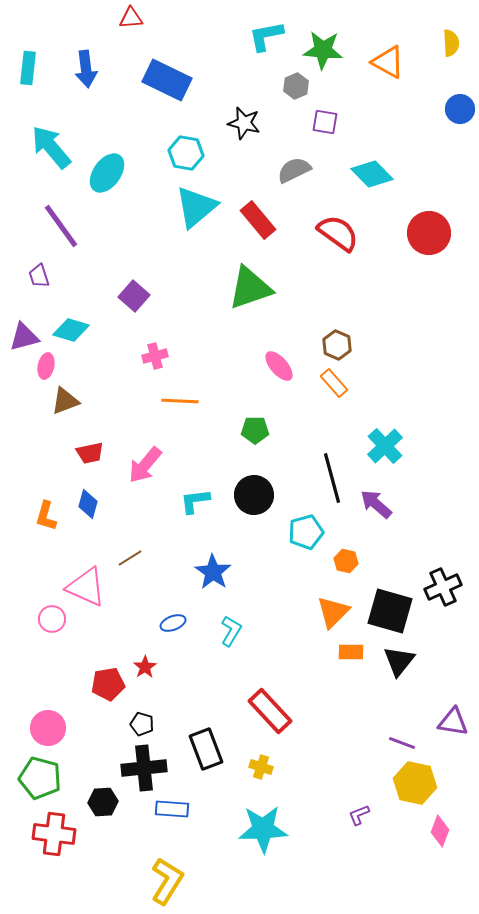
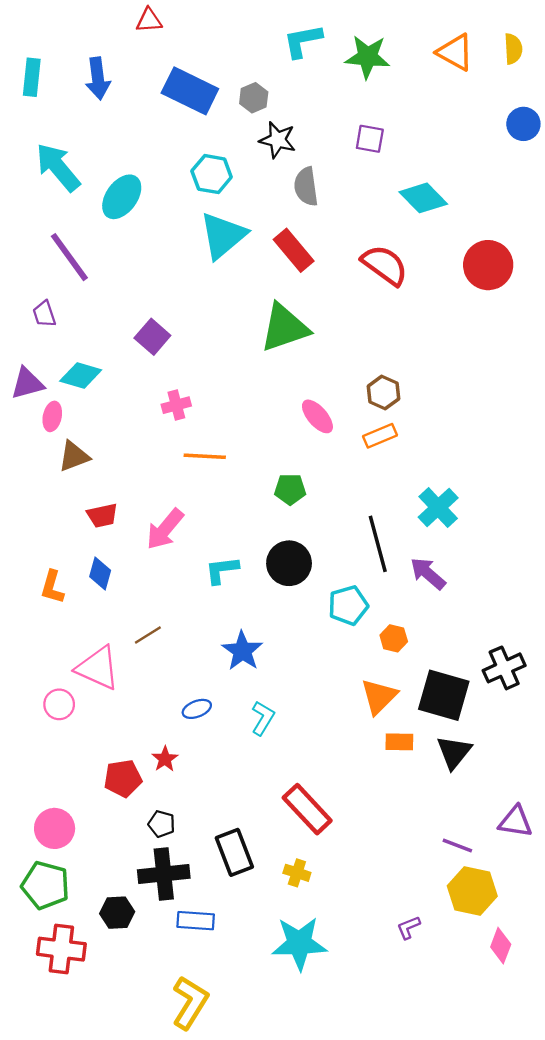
orange triangle: (388, 62) -> (455, 52), moved
gray hexagon: (296, 86) -> (254, 98), moved
gray semicircle: (294, 170) -> (306, 187), moved, turned -72
orange rectangle: (334, 383) -> (380, 436), turned -72

